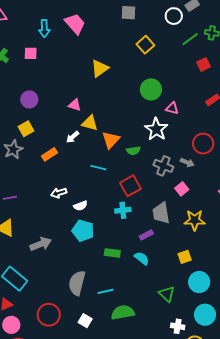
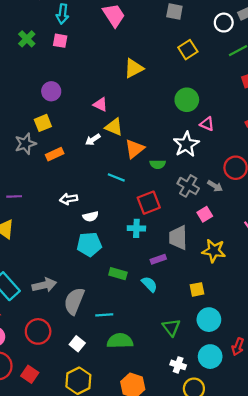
cyan arrow: (44, 29) -> (62, 14), moved
orange rectangle: (50, 154) -> (55, 154), moved
cyan pentagon: (83, 231) -> (89, 244), turned -30
gray arrow: (41, 244) -> (44, 285), moved

